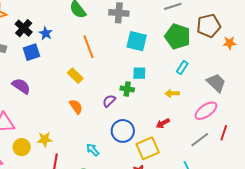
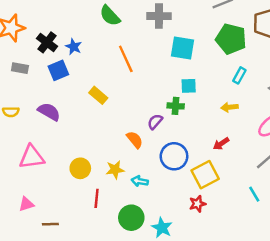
yellow rectangle: (75, 76) -> (98, 95), moved
orange semicircle: (76, 107) -> (135, 140), moved
yellow star: (45, 139) -> (115, 170), moved
yellow circle: (22, 147) -> (80, 168), moved
cyan arrow: (93, 150) -> (140, 181), turned -32

